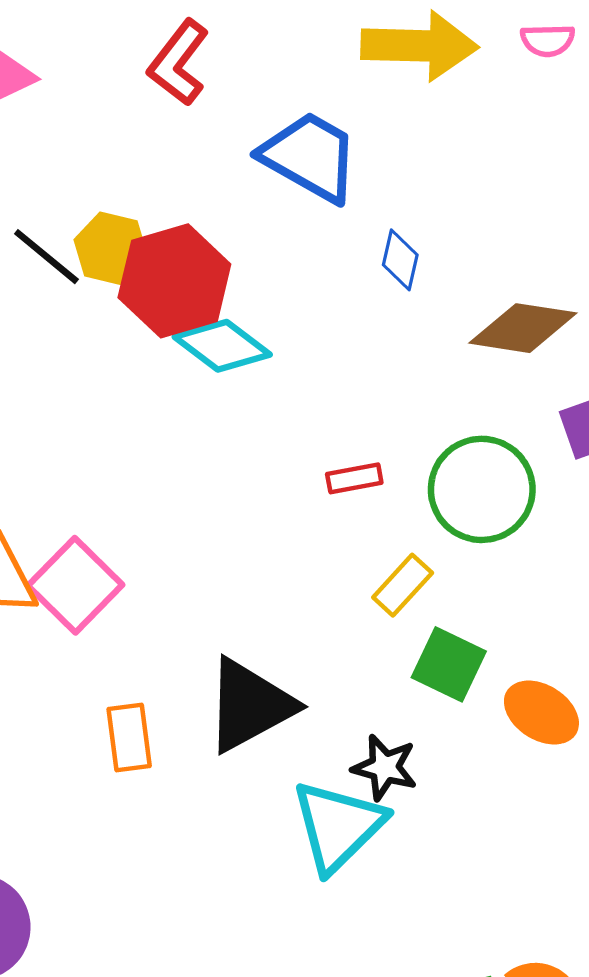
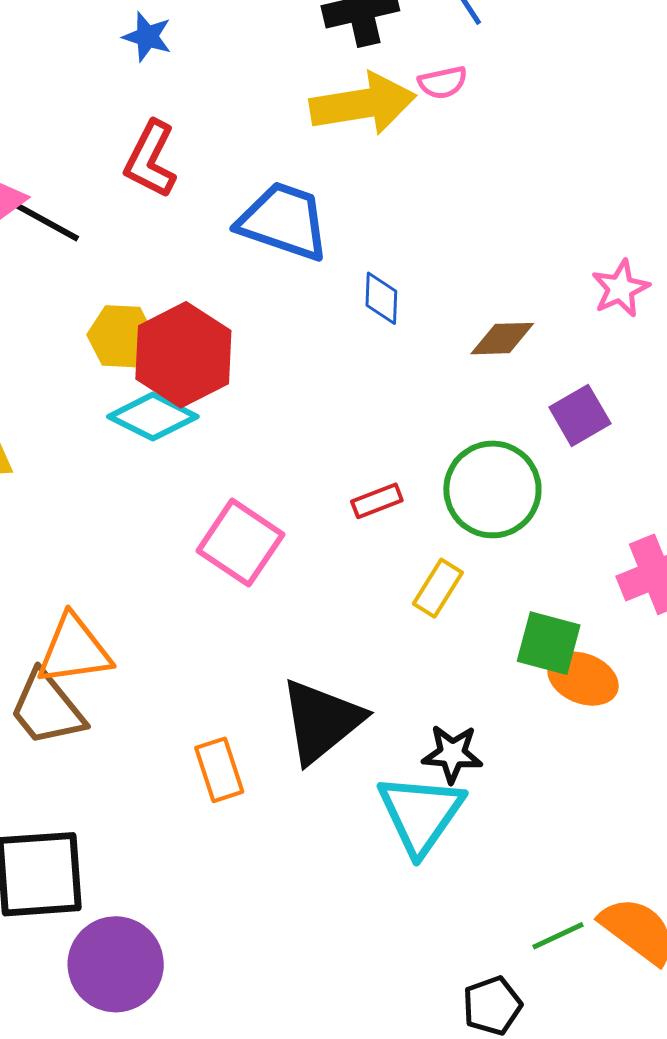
pink semicircle: (548, 40) -> (443, 82), moved
black line: (46, 257) -> (46, 222), moved
brown diamond: (523, 328) -> (502, 339), size x0.7
cyan diamond: (222, 346) -> (153, 417), moved
pink square: (75, 585) -> (240, 543), moved
green square: (449, 664) -> (549, 643), moved

